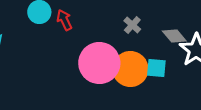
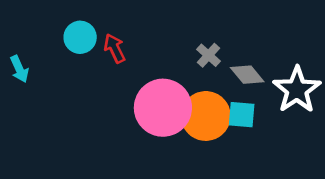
gray diamond: (174, 36) -> (247, 75), moved

